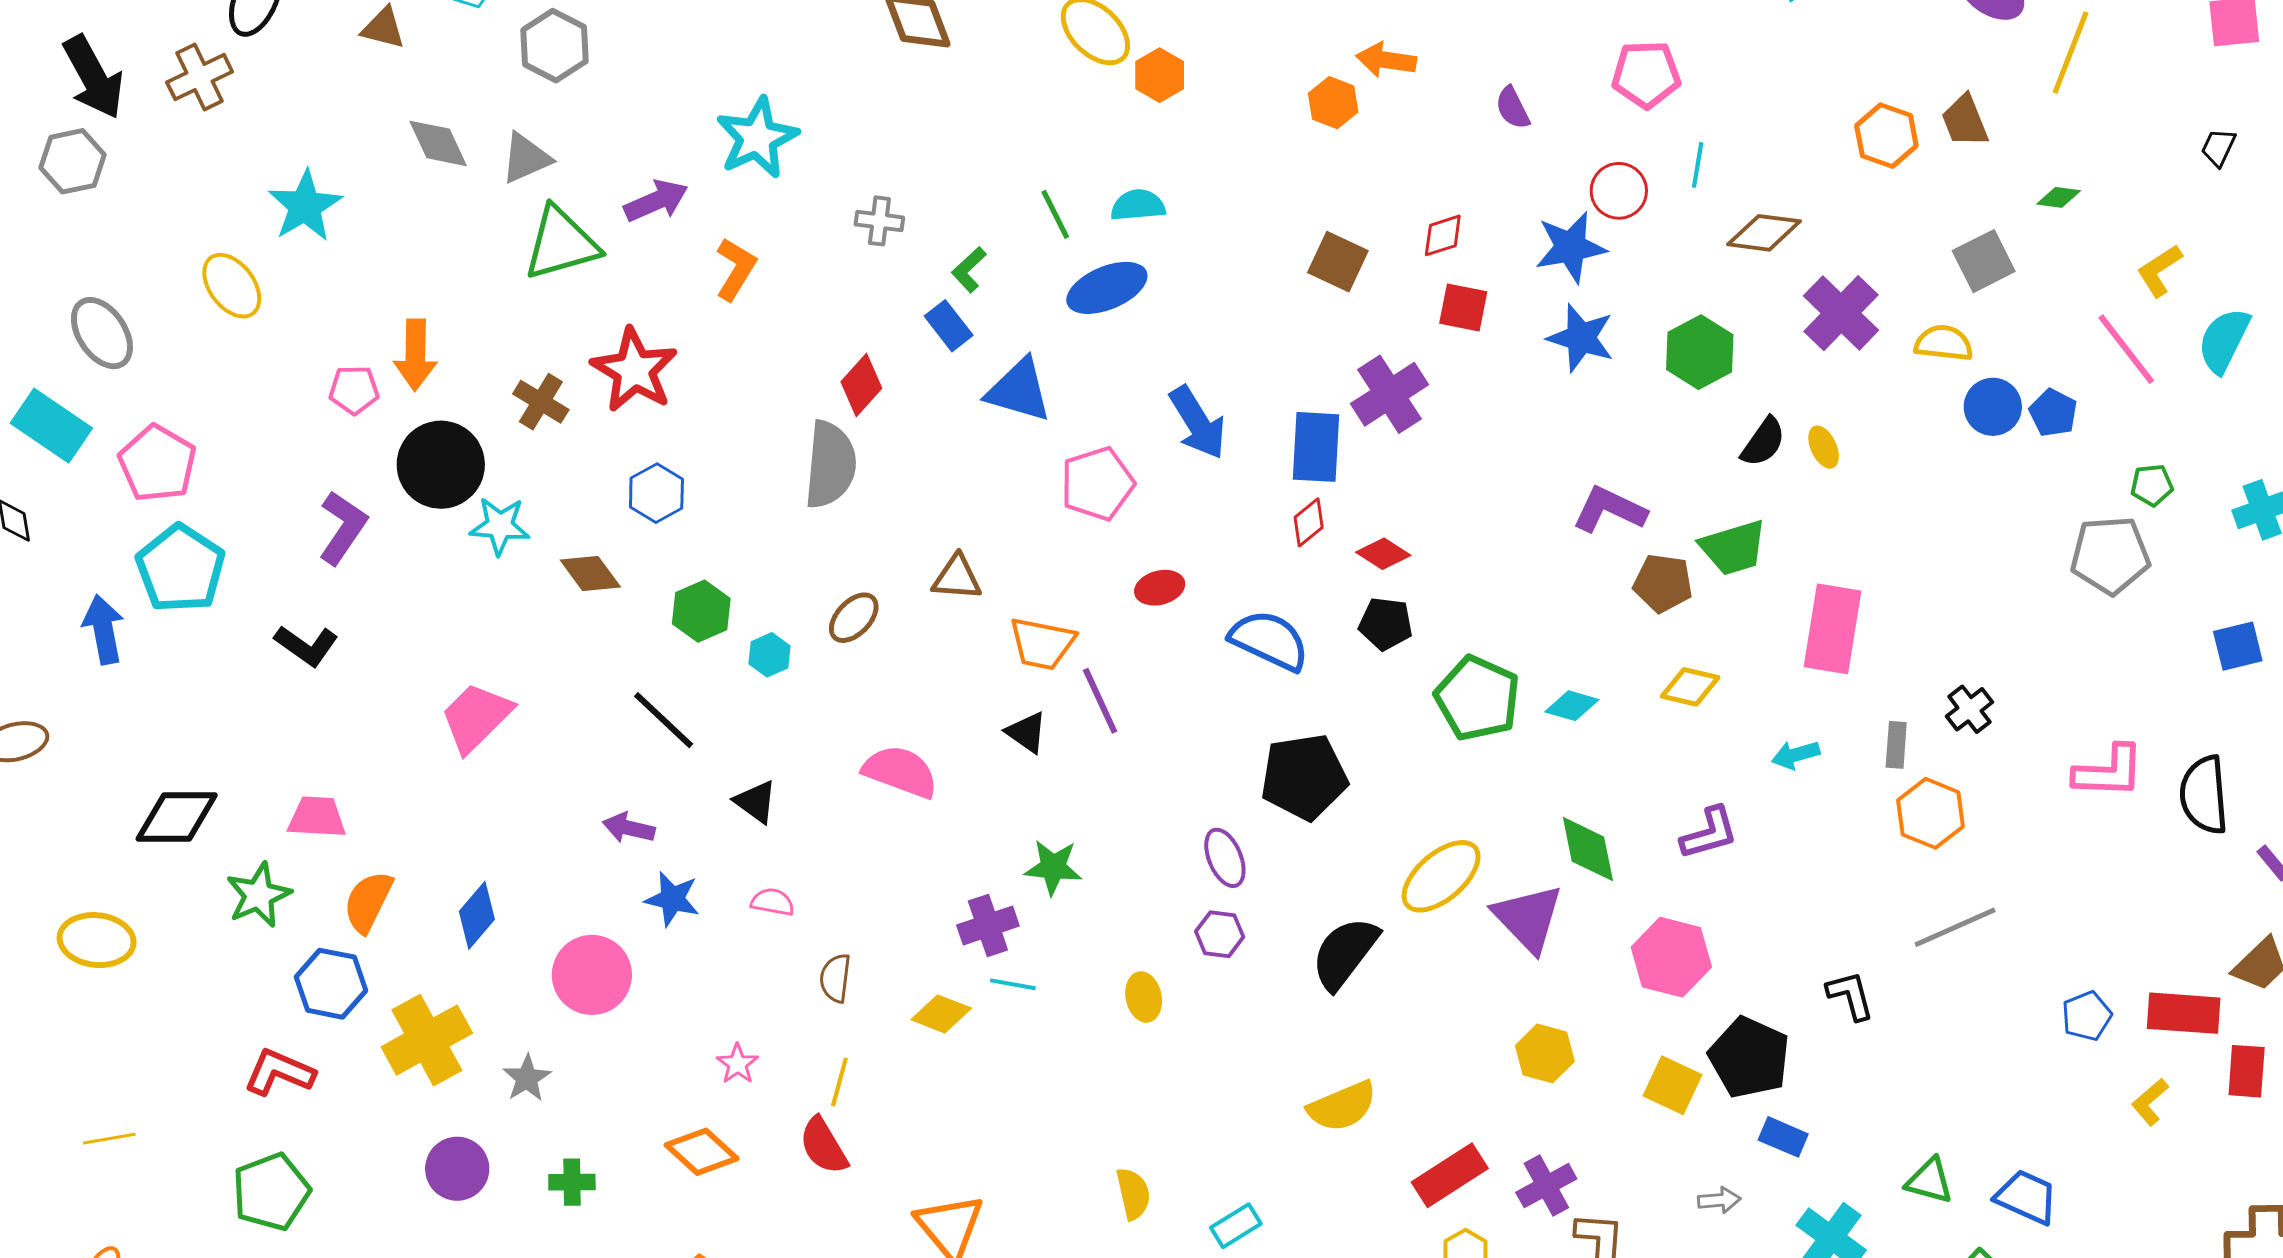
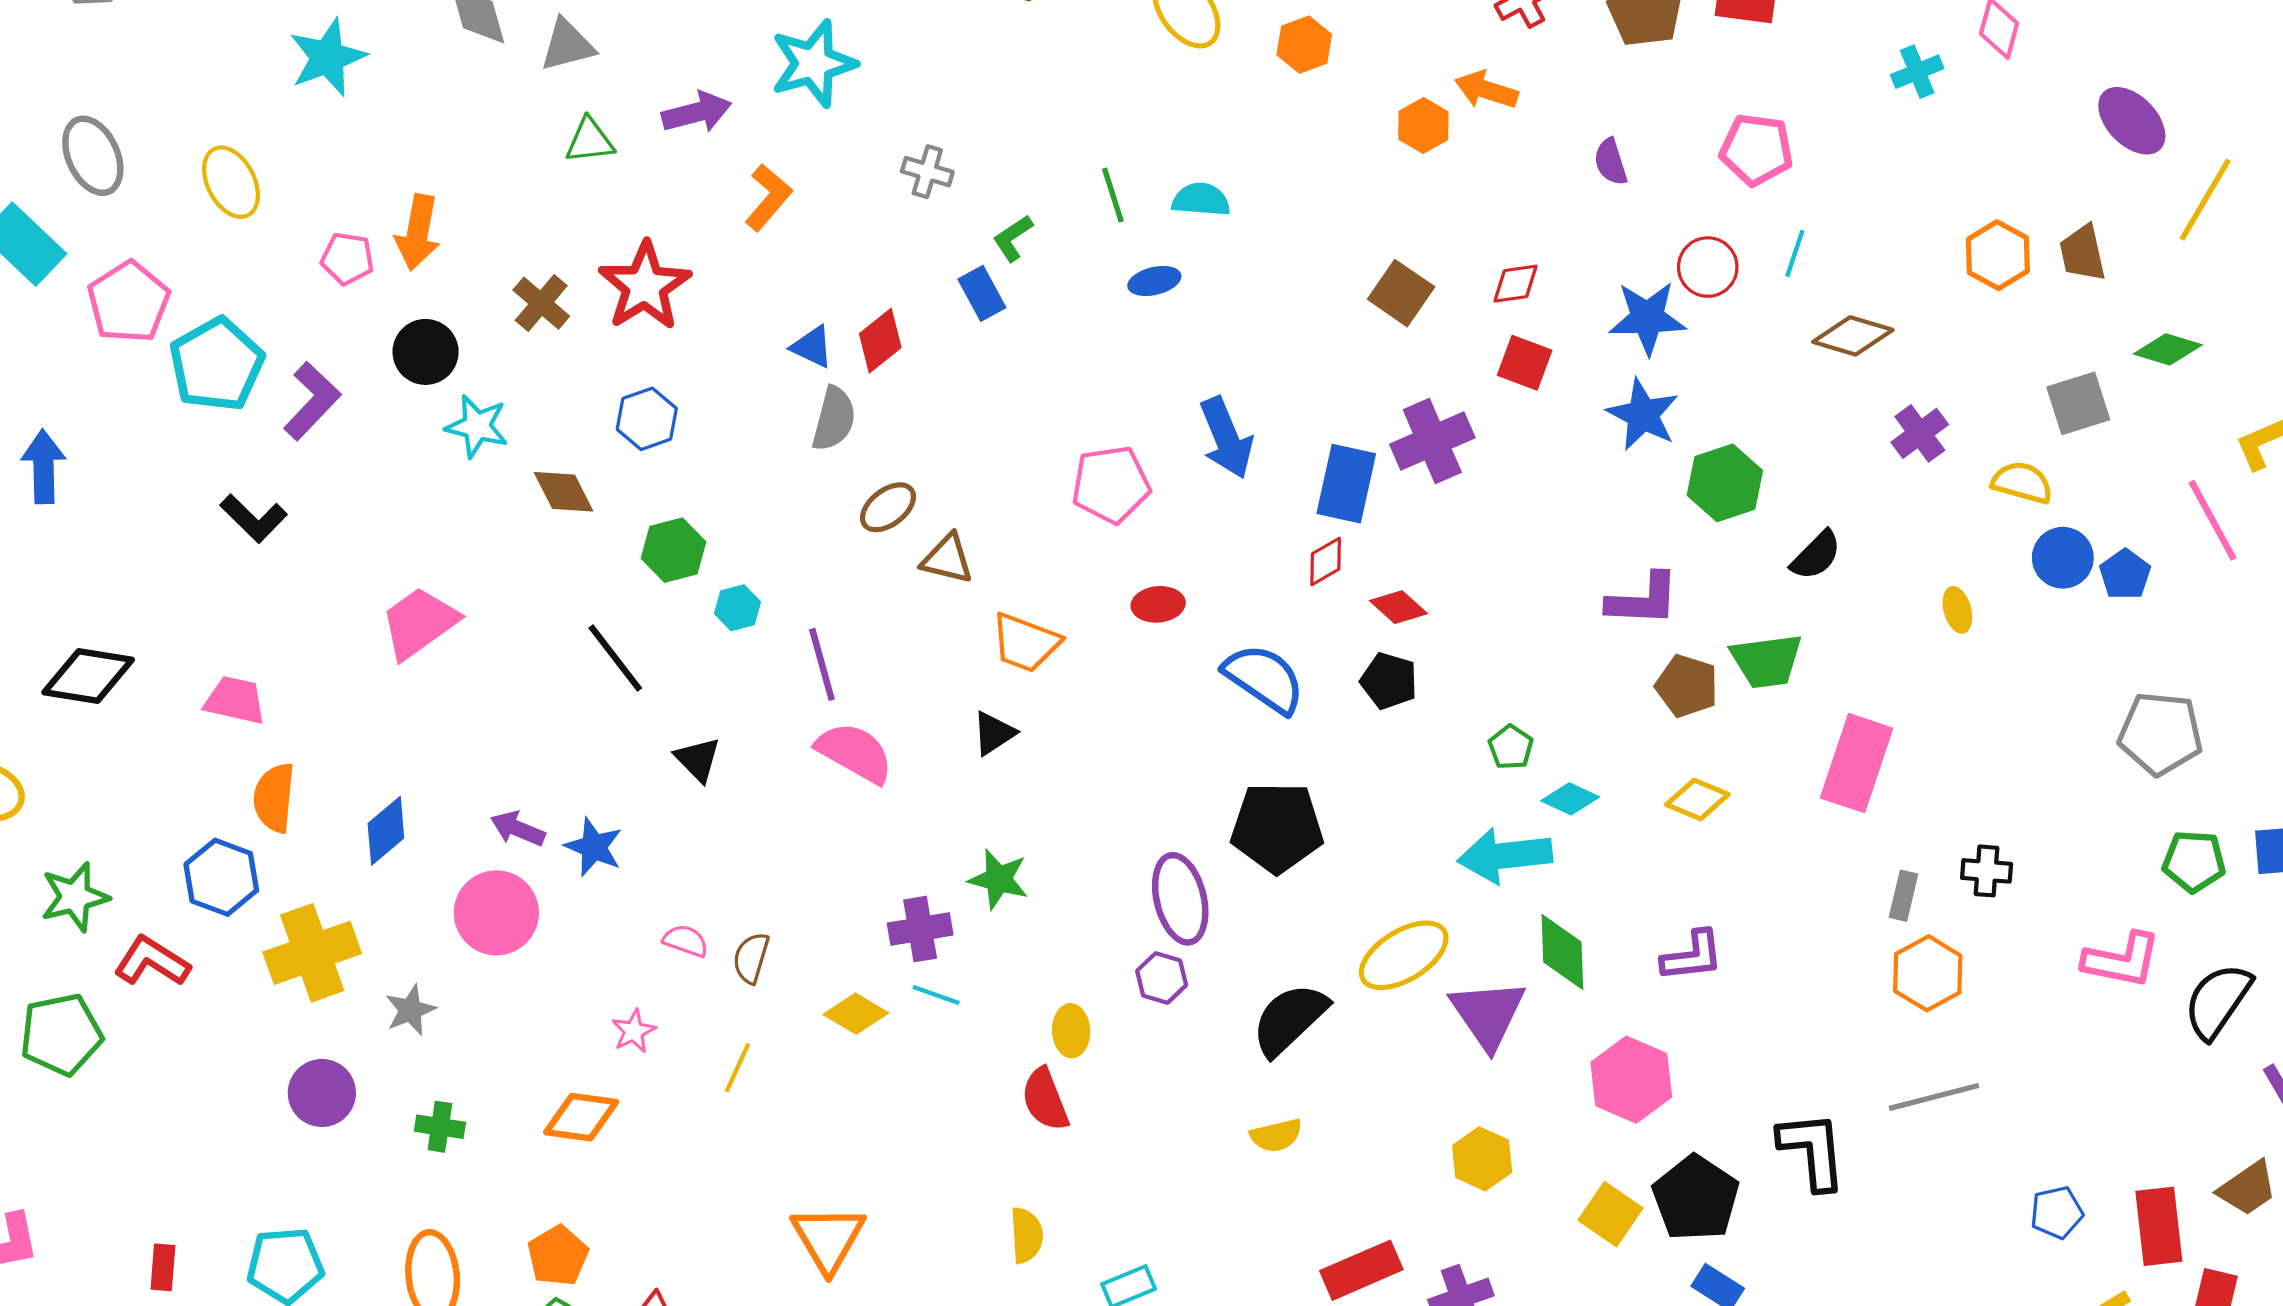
orange hexagon: (1160, 75) -> (1304, 45), moved
green diamond: (2059, 197) -> (2168, 349), size x1.4
green triangle: (561, 244) -> (590, 141), size x0.6
yellow ellipse: (232, 286) -> (231, 182), moved
blue ellipse: (1107, 288) -> (1154, 281), size x0.6
purple cross: (1841, 313) -> (1920, 433), size x0.7
green hexagon: (1700, 352) -> (1725, 483), moved
blue triangle: (1019, 390) -> (812, 347), moved, size x0.6
yellow ellipse: (1824, 447) -> (1957, 610), moved
black circle: (441, 465) -> (426, 352), size x0.7
gray semicircle: (830, 465) -> (834, 419), size x0.7
green pentagon: (2152, 485) -> (2194, 861), moved, size x1.4
purple L-shape: (1609, 510) -> (1643, 600), turned 148
cyan pentagon: (181, 569) -> (217, 364), moved
brown ellipse: (854, 618) -> (888, 507), moved
green pentagon: (1477, 698) -> (1511, 747), moved, size x0.5
purple line: (1100, 701) -> (822, 664), moved
black cross: (1970, 709) -> (1987, 871), turned 33
black triangle: (1027, 732) -> (994, 733), turned 42
cyan arrow: (1796, 755) -> (1505, 856), moved, size x1.8
black semicircle: (2204, 795) -> (2218, 1001), turned 30
purple arrow: (629, 828) -> (518, 829), moved
purple ellipse: (1225, 858) -> (1180, 899), size x1.4
green star: (259, 895) -> (75, 897), moved
orange semicircle: (368, 902) -> (274, 798), turned -30
pink semicircle: (773, 902) -> (686, 941), moved
black L-shape: (1850, 995) -> (1812, 1150), size x1.5
red rectangle: (2184, 1013) -> (2159, 1226), turned 70
yellow semicircle: (1342, 1106) -> (1276, 1135), moved, size x0.7
red semicircle: (824, 1146) -> (1045, 1099), moved
orange diamond: (702, 1152) -> (581, 1117), turned -44
green pentagon: (271, 1192) -> (61, 1034), moved

